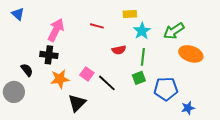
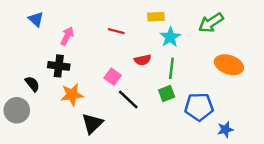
blue triangle: (18, 14) -> (36, 19), moved
pink arrow: (56, 30) -> (67, 36), size x0.7
green arrow: (174, 31) -> (211, 23), moved
pink square: (87, 74) -> (113, 77), moved

